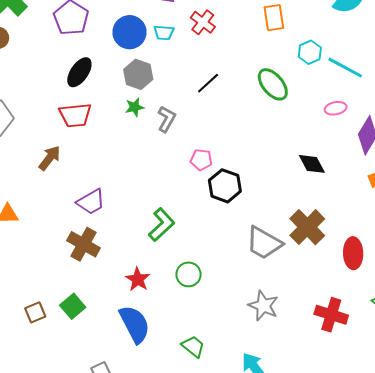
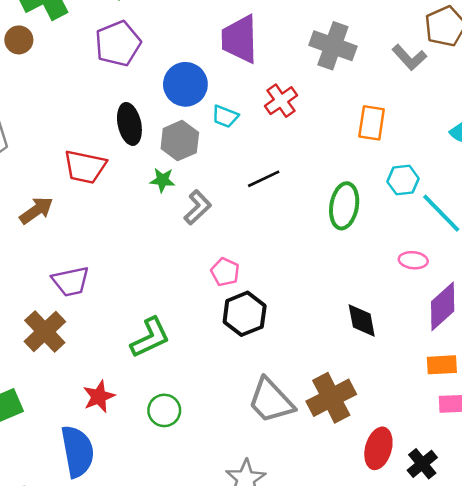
cyan trapezoid: (164, 33) -> (225, 116), moved
black ellipse: (79, 72) -> (129, 124), moved, turned -64
green ellipse: (273, 84) -> (344, 206), turned 32

